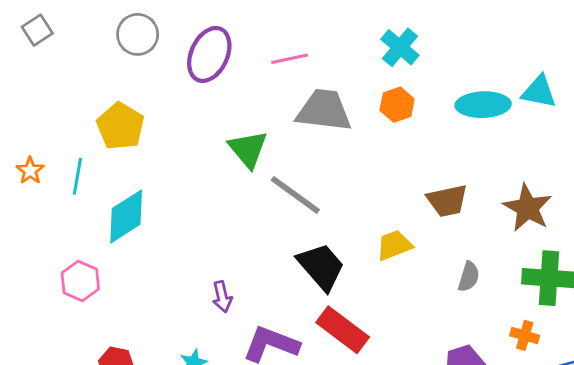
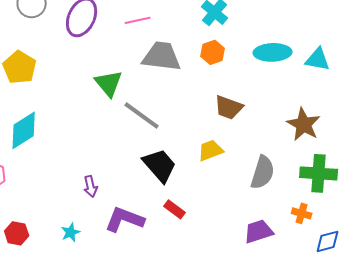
cyan triangle: (539, 92) -> (318, 59), moved
brown trapezoid: (447, 201) -> (229, 107), moved, turned 32
gray semicircle: (469, 277) -> (263, 172), size x1.6
red rectangle: (343, 330) -> (175, 209), size x0.6

